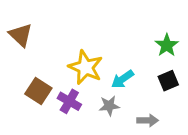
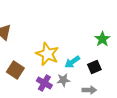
black square: (168, 81) -> (94, 67), moved
purple cross: (69, 101) -> (44, 83), moved

